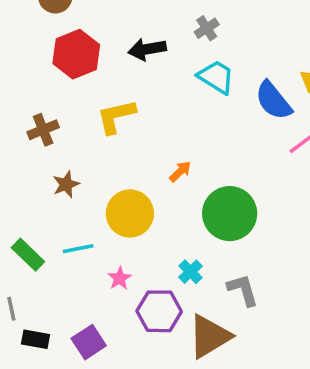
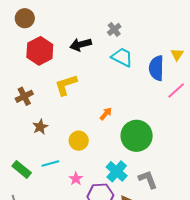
blue semicircle: (273, 101) -> (156, 68), turned 45
yellow circle: (130, 213) -> (79, 141), size x0.7
cyan cross: (190, 272) -> (117, 171), size x1.5

